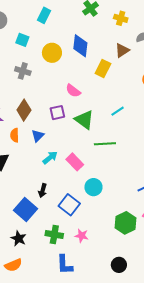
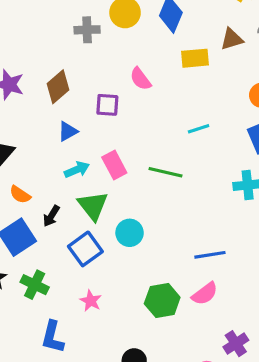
yellow rectangle: (103, 68) -> (195, 58), turned 42
gray cross: (23, 71) -> (87, 30), moved, turned -35
green triangle: (84, 120) -> (93, 206), moved
orange semicircle: (15, 135) -> (20, 195), moved, turned -72
pink rectangle: (75, 162) -> (114, 165), moved
green cross: (54, 235) -> (35, 285), moved

